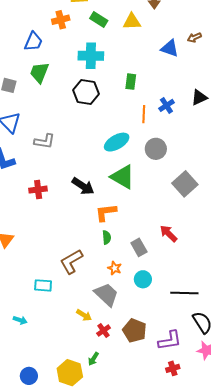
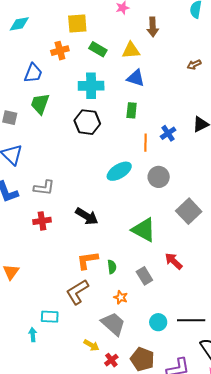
blue triangle: (170, 48) -> (136, 78), moved
gray L-shape: (45, 141) -> (44, 188), moved
green triangle: (123, 177) -> (144, 230), moved
orange L-shape: (106, 212) -> (87, 260), moved
cyan circle: (143, 279) -> (158, 322), moved
cyan arrow: (20, 320) -> (33, 335), moved, turned -112

